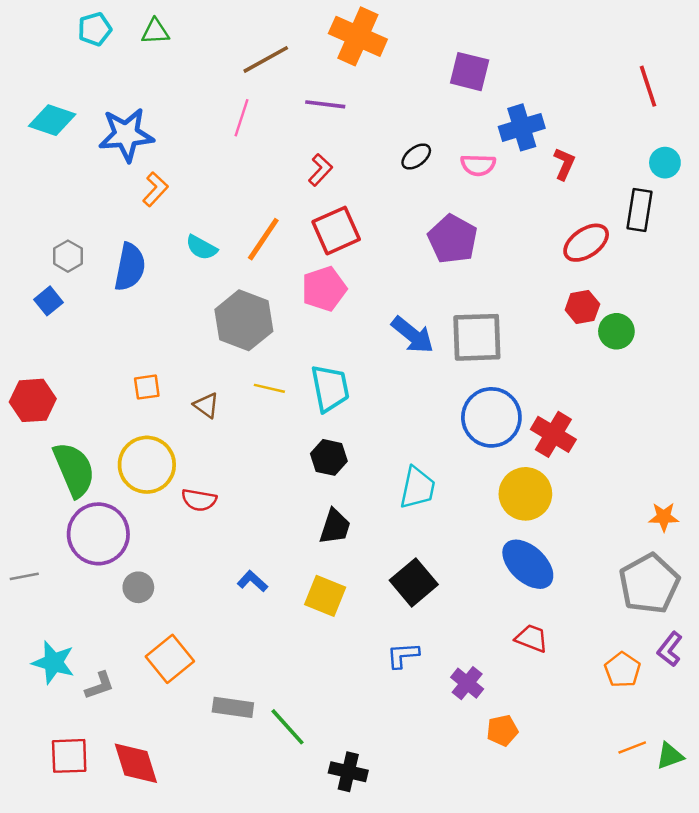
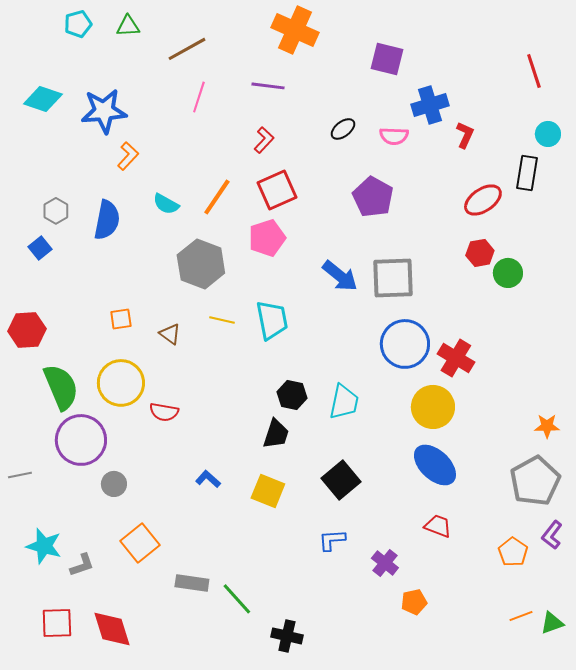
brown line: (266, 59) -> (187, 49), moved
black hexagon: (329, 457) -> (292, 395), moved

